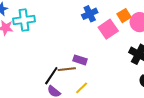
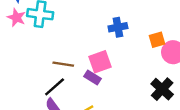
pink square: (108, 29) -> (100, 62), moved
brown line: (67, 69) -> (63, 64), moved

